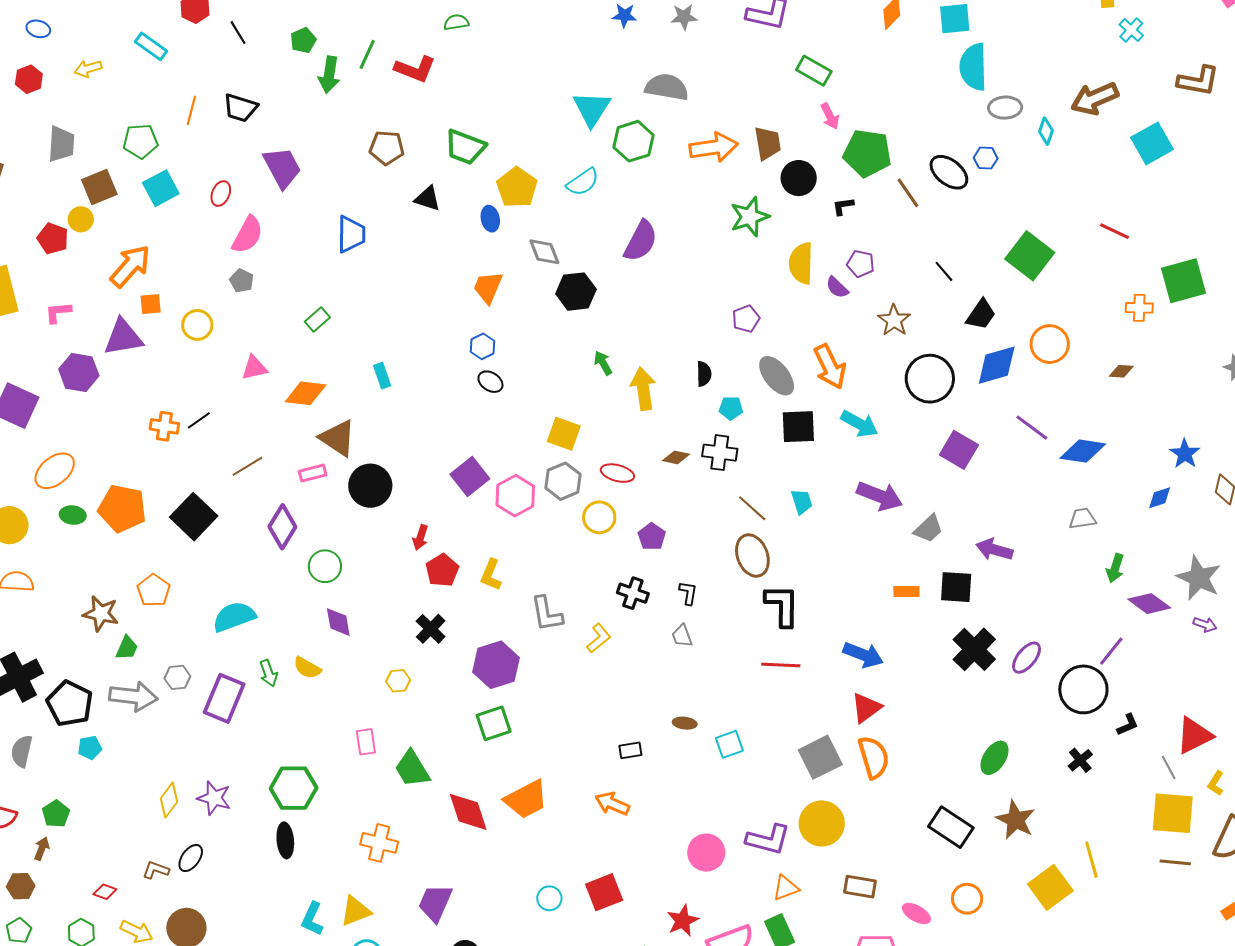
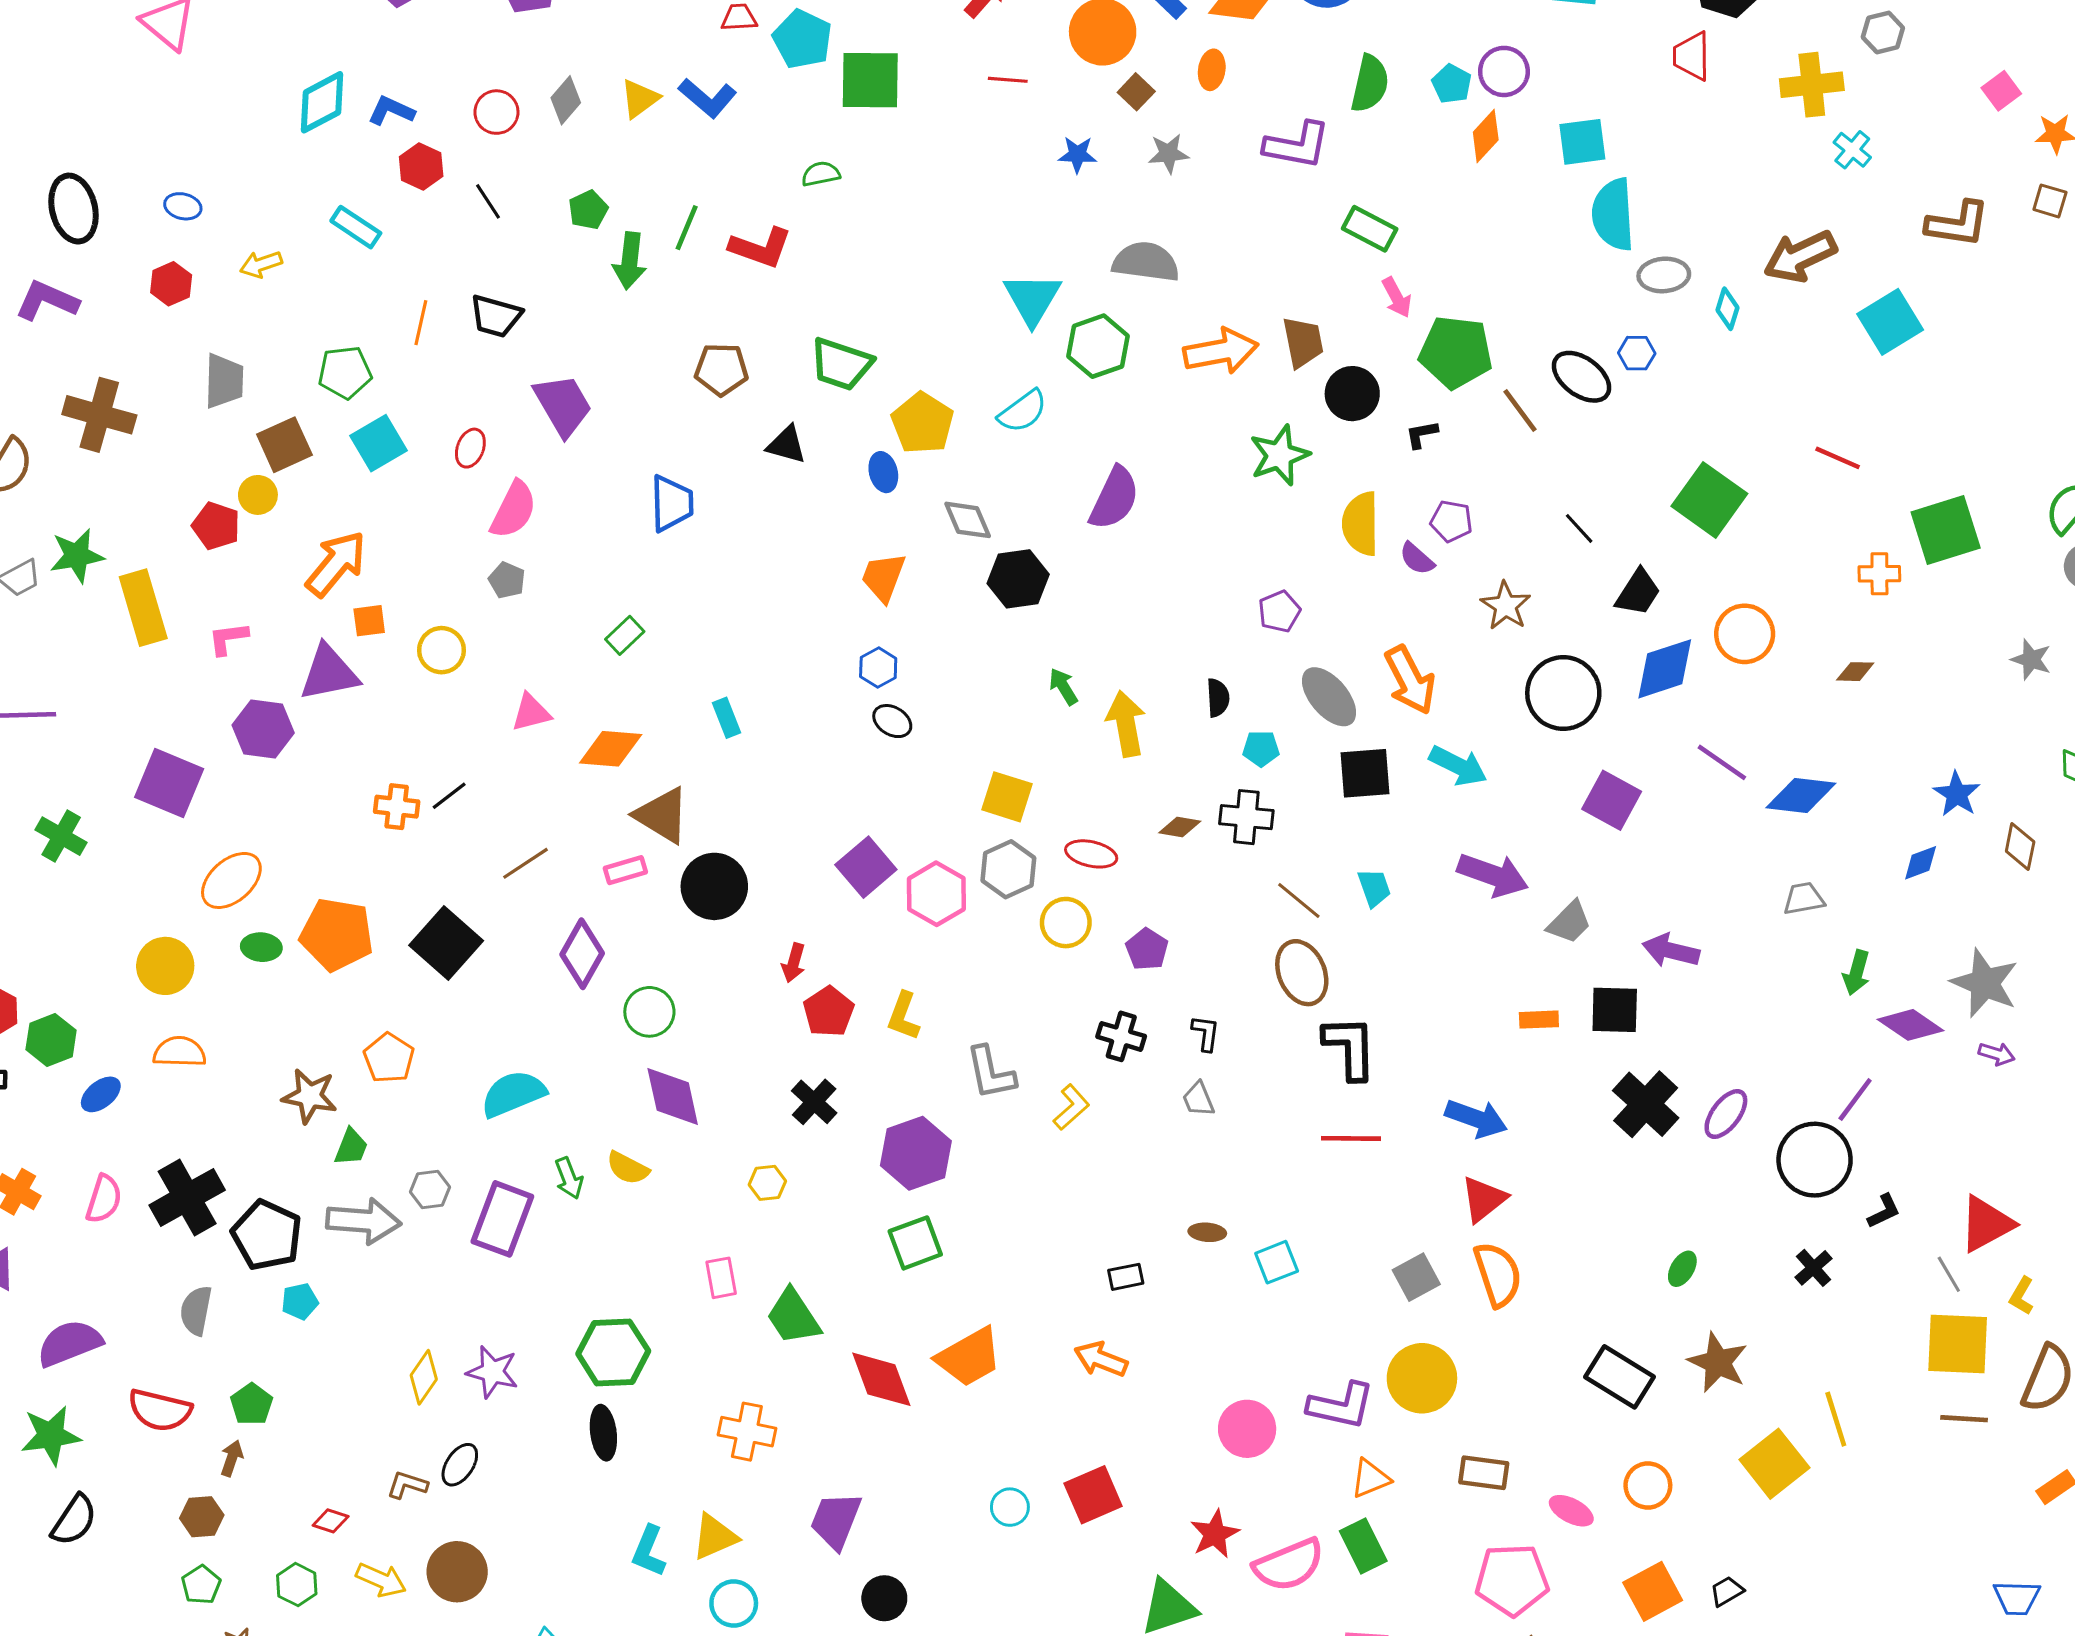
purple diamond: (338, 622) -> (673, 1096), size x1.4
gray square: (820, 757) -> (1416, 1277), size x0.7
green ellipse: (994, 758) -> (1682, 1269), size x0.7

